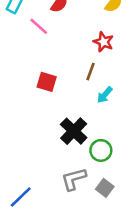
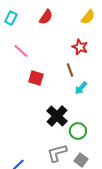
pink line: (39, 26) -> (21, 51), moved
brown line: (91, 72) -> (70, 70), turned -40

